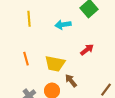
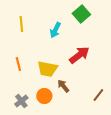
cyan arrow: (63, 25) -> (55, 30), turned -56
red arrow: (87, 50) -> (79, 55), size x1.5

